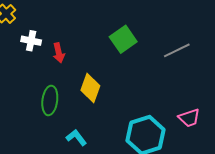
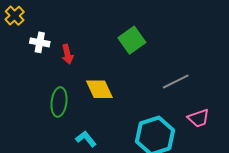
gray line: (177, 50) -> (176, 81), moved
yellow diamond: (90, 88) -> (99, 89), turned -44

